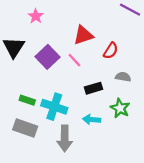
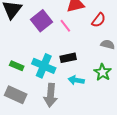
black rectangle: (94, 88) -> (68, 58), moved
green rectangle: (27, 100) -> (17, 66), moved
gray rectangle: (25, 128) -> (16, 95), moved

